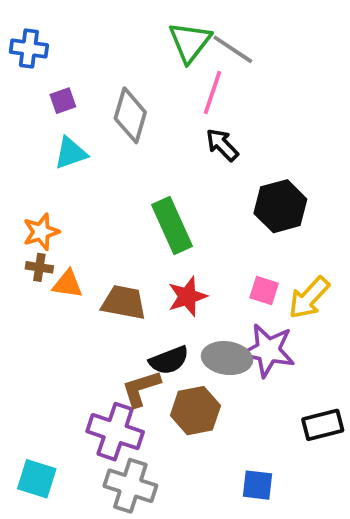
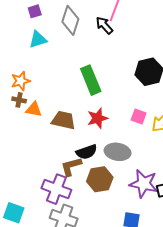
black arrow: (222, 145) -> (104, 25), moved
purple star: (268, 350) -> (144, 184), moved

